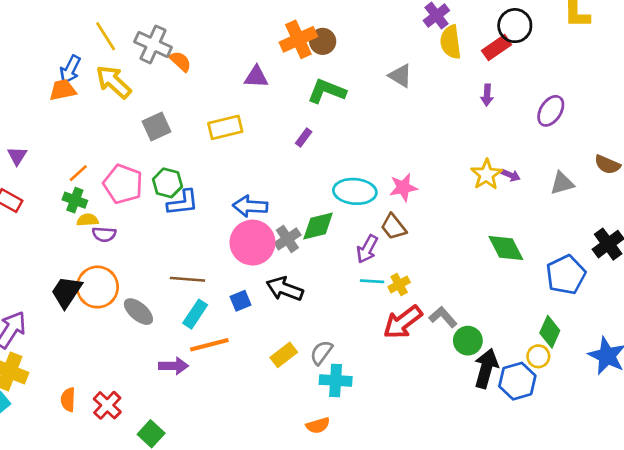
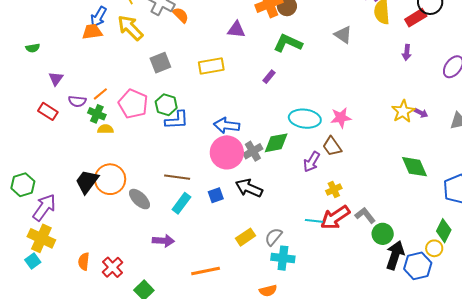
purple semicircle: (104, 234) -> (77, 101), moved
cyan line: (372, 281) -> (314, 221), moved
orange line: (209, 345) -> (206, 271), moved

